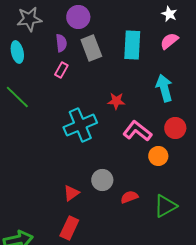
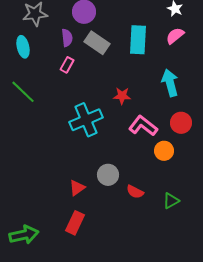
gray rectangle: (91, 48) -> (97, 43), turned -35
red semicircle: (129, 197) -> (135, 192), turned -132
green triangle: (165, 206) -> (171, 201), size x0.7

